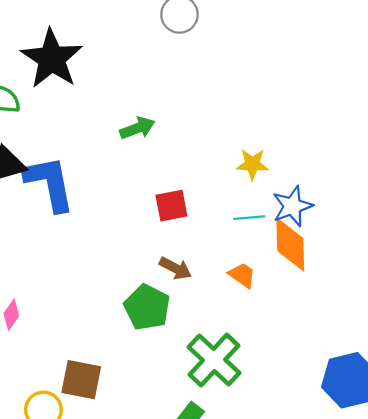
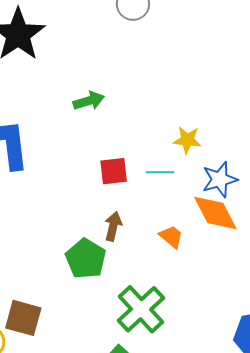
cyan line: (249, 218) -> (160, 172), moved
orange diamond: (290, 245) -> (215, 213), turned -30
brown arrow: (175, 268) -> (113, 226), turned -108

